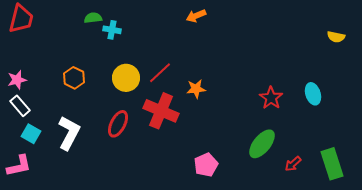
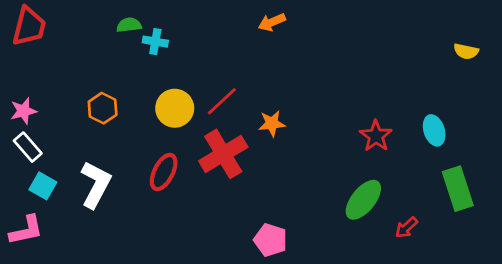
red cross: (161, 111) -> (223, 154), turned 36
green rectangle: (332, 164) -> (458, 189), moved
pink pentagon: (206, 165) -> (270, 240), moved, turned -30

